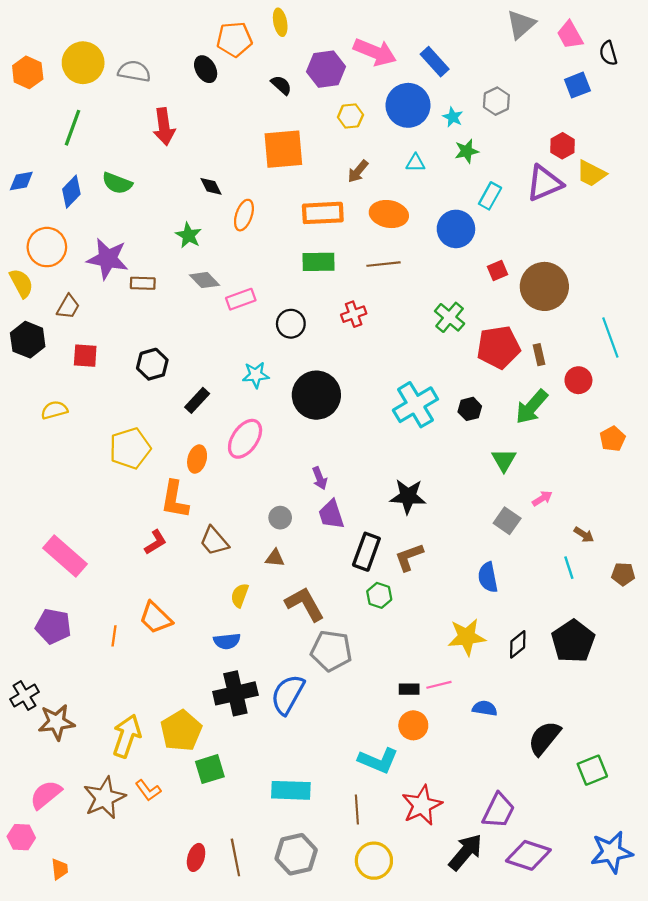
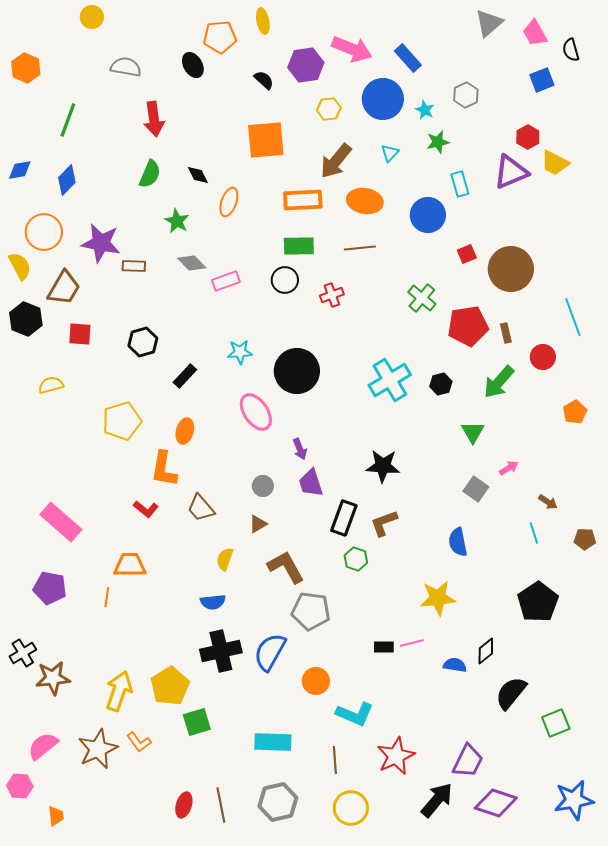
yellow circle: (83, 63) -> (92, 17), moved, size x0.6
cyan triangle: (415, 163) -> (390, 153), turned -48
brown arrow: (358, 171) -> (336, 161), size x1.6
green semicircle: (117, 183) -> (150, 174), moved, turned -88
cyan rectangle: (490, 196) -> (460, 184), turned -45
brown trapezoid: (68, 307) -> (64, 288), size x1.5
black circle: (291, 324) -> (285, 280), moved
pink ellipse: (245, 439) -> (256, 412), moved, turned -69
red L-shape: (156, 542) -> (146, 509), turned 70
brown triangle: (275, 558) -> (258, 524), turned -36
orange trapezoid: (156, 618) -> (130, 565), moved, turned 136
black diamond: (518, 644) -> (486, 651), moved
orange circle: (413, 725) -> (316, 681), moved

